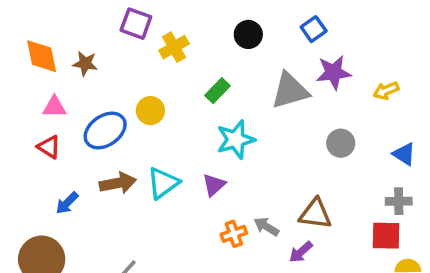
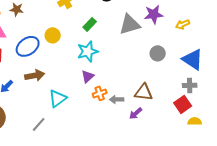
cyan star: (236, 140) -> (88, 51), moved
blue triangle: (404, 154) -> (193, 59), size x1.6
cyan triangle: (163, 183) -> (58, 98), moved
gray arrow: (266, 227) -> (117, 99), turned -32
orange cross: (234, 234) -> (100, 93), moved
red square: (386, 236) -> (183, 104), turned -36

